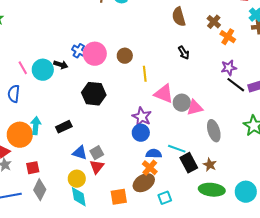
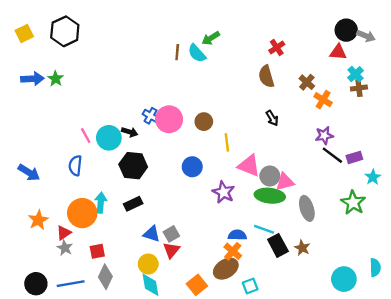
black hexagon: (94, 94) -> (133, 166), moved
blue circle: (141, 133) -> (192, 167), moved
green ellipse: (212, 190) -> (270, 196), moved
orange square: (119, 197) -> (197, 285), turned -30

